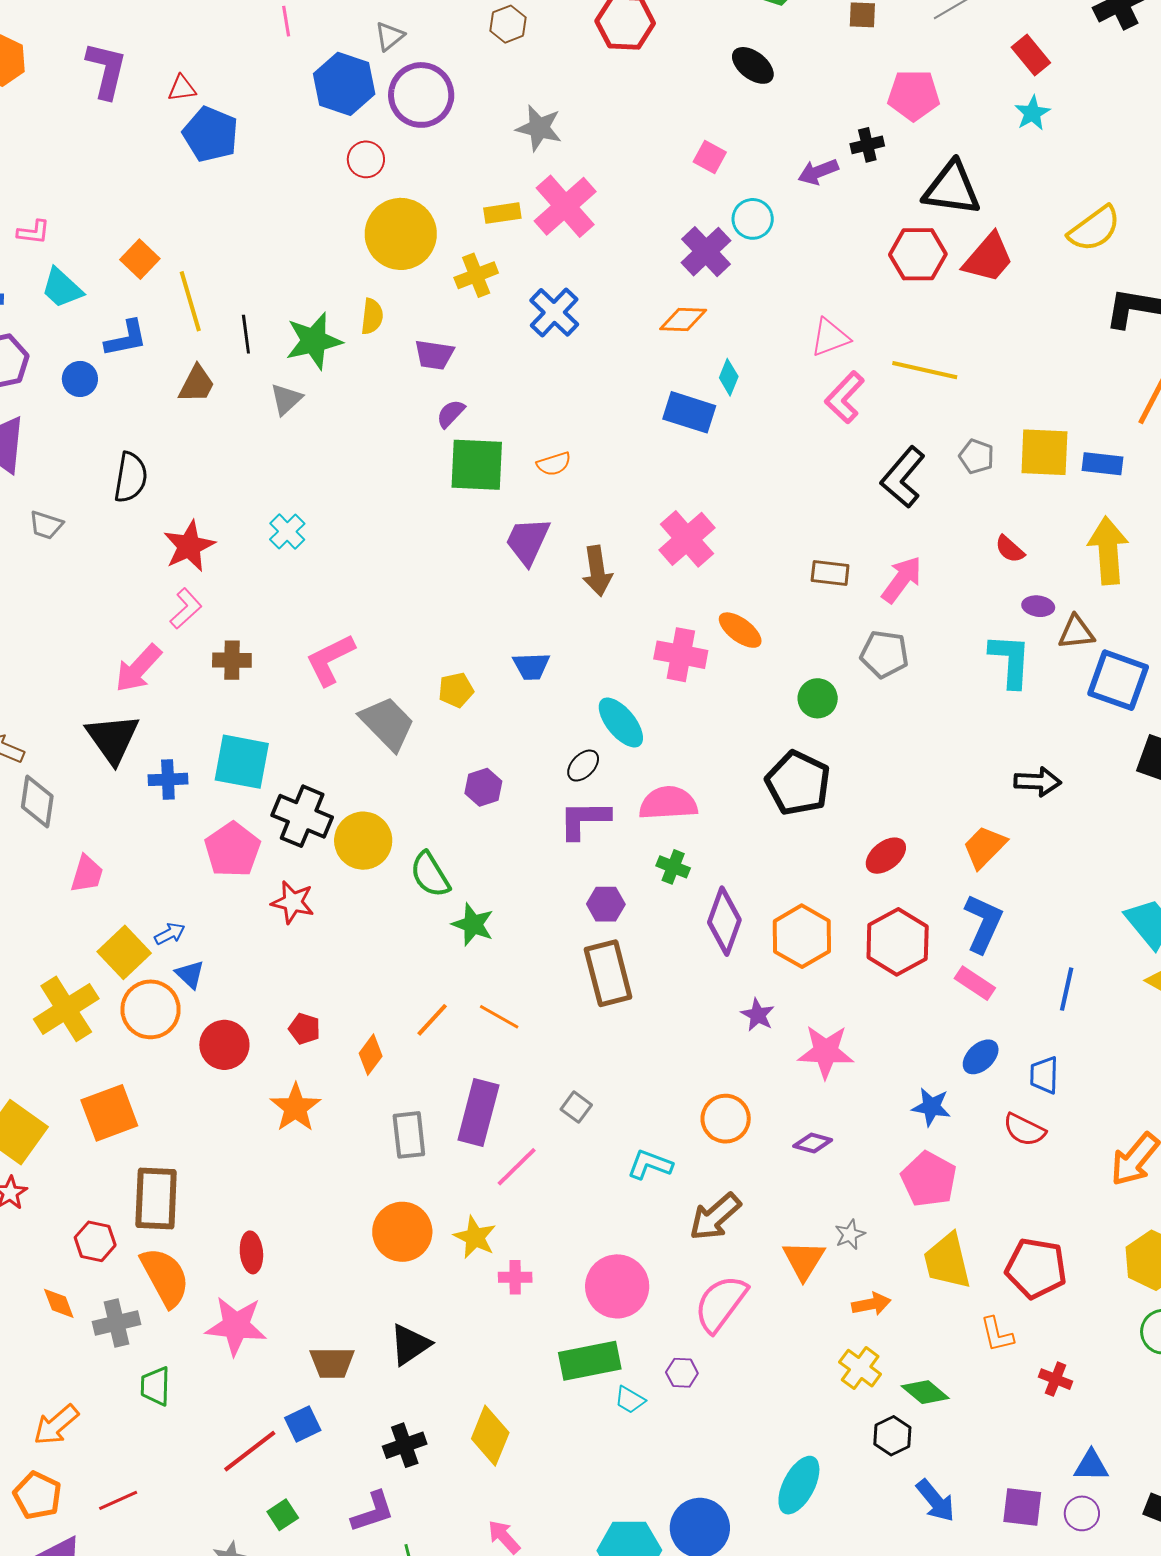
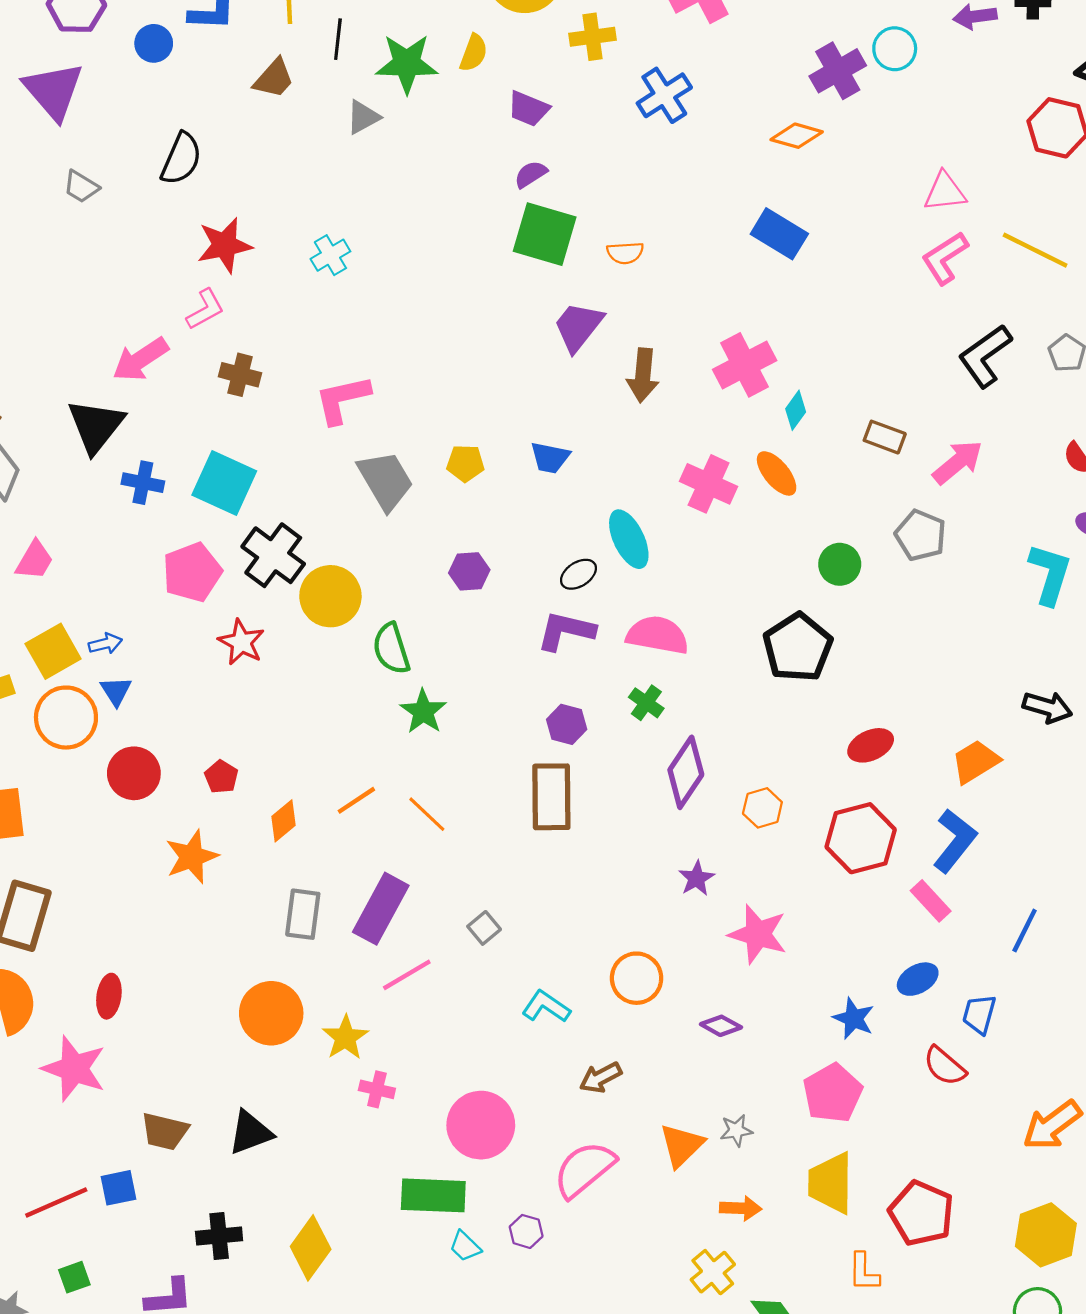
cyan diamond: (729, 377) -> (796, 410), moved
orange hexagon: (802, 936) -> (762, 808), size x0.6
brown arrow: (715, 1217) -> (601, 1078), size x0.7

